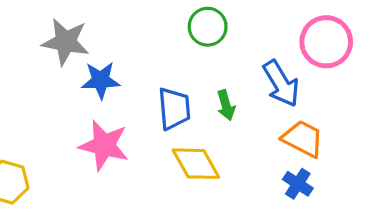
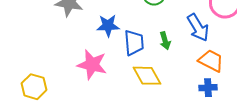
blue star: (101, 80) -> (108, 26), moved
blue cross: (298, 184) -> (208, 88), turned -36

